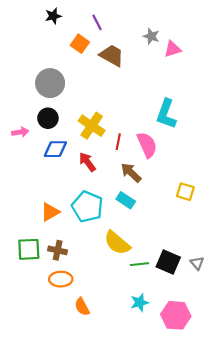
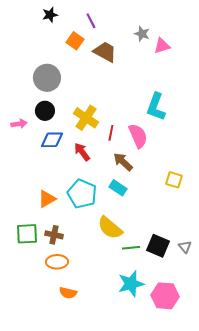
cyan star: (140, 303) -> (131, 284), size x1.5
orange semicircle: (82, 307) -> (68, 293), moved, turned -48

